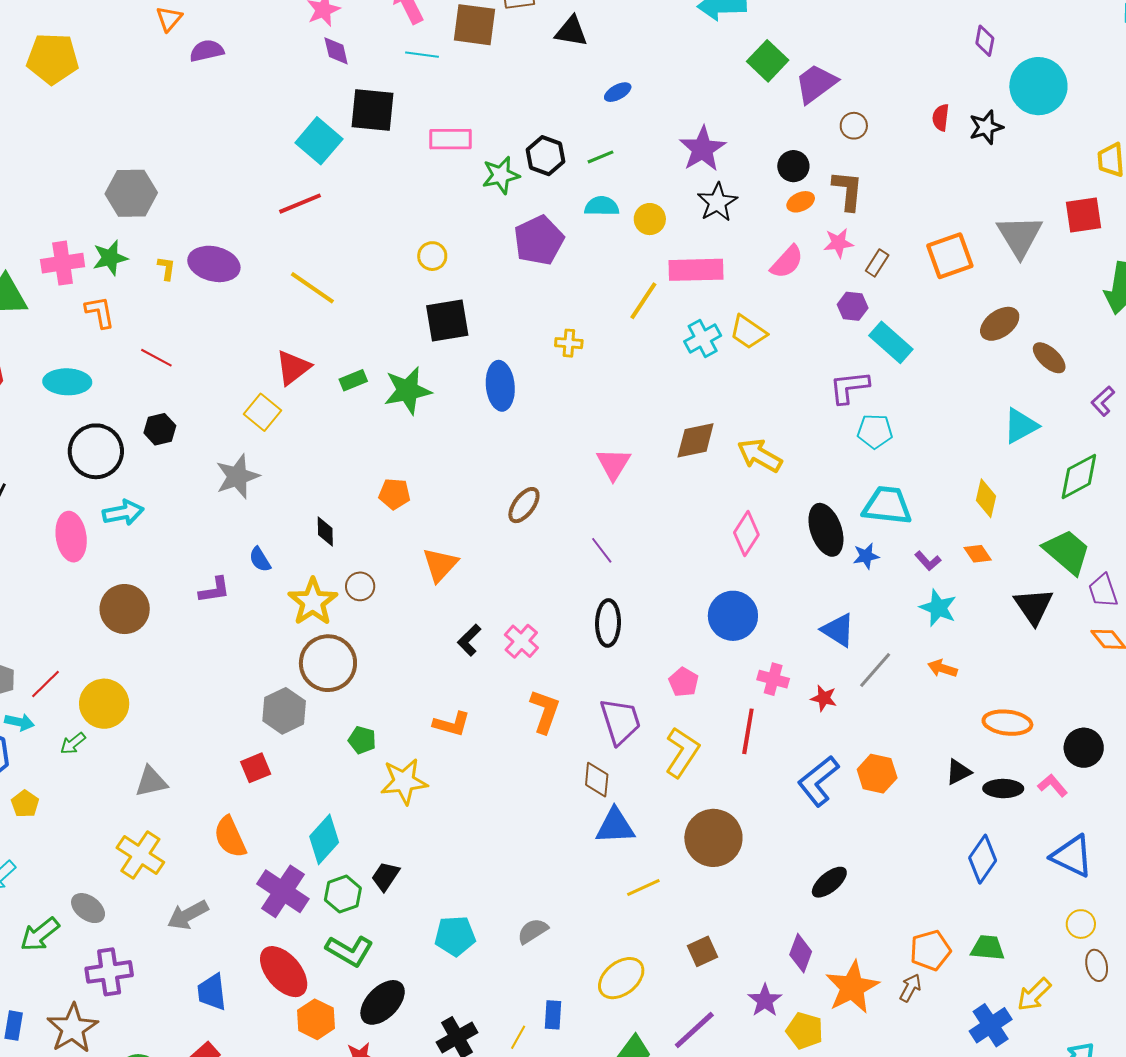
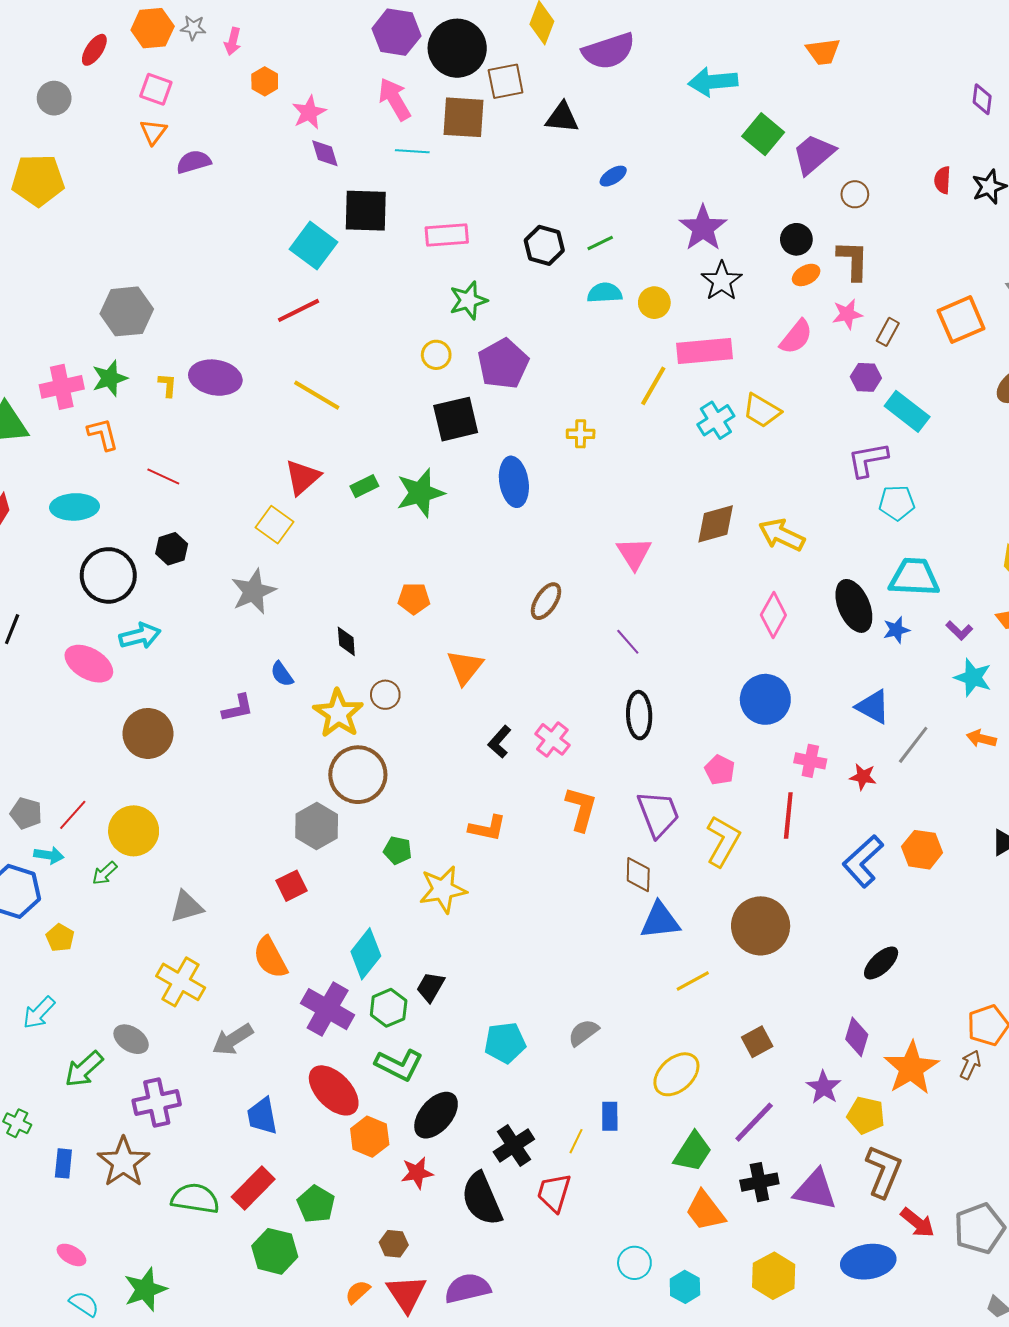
green star: (501, 175) -> (468, 300), moved
purple pentagon: (539, 240) -> (503, 364), moved
pink ellipse: (71, 537) -> (89, 664), turned -48

